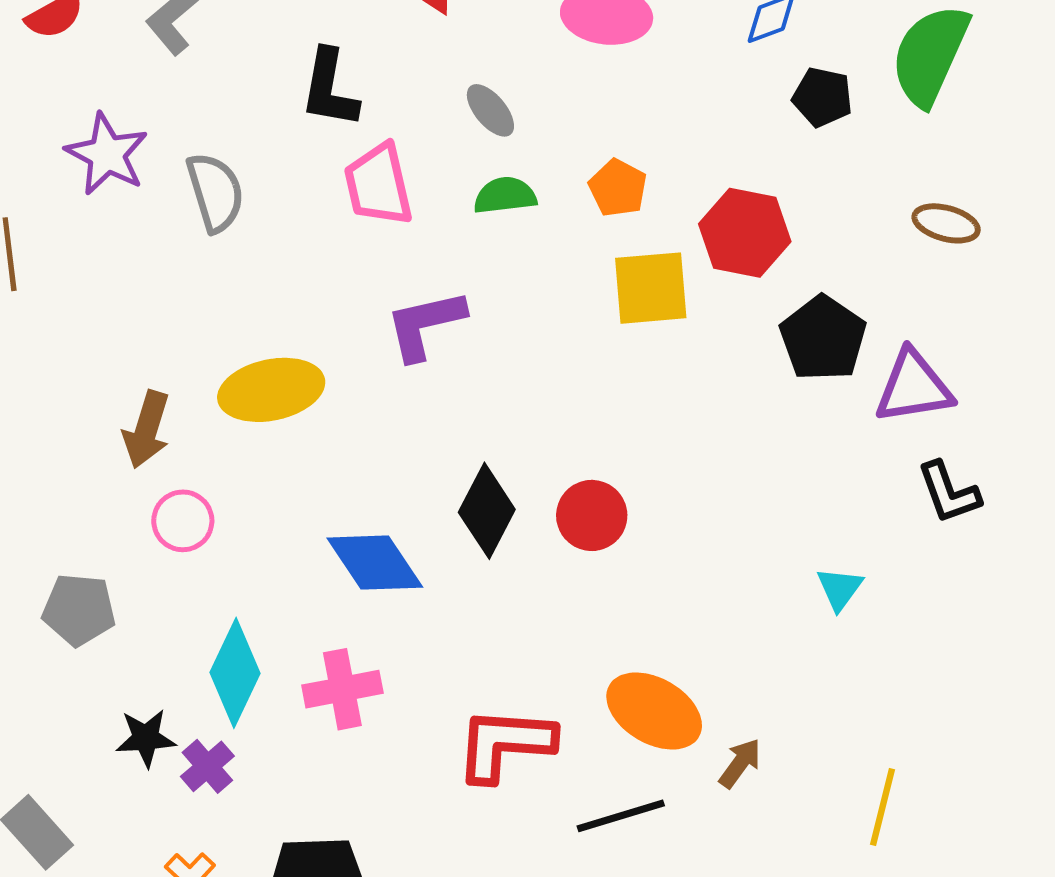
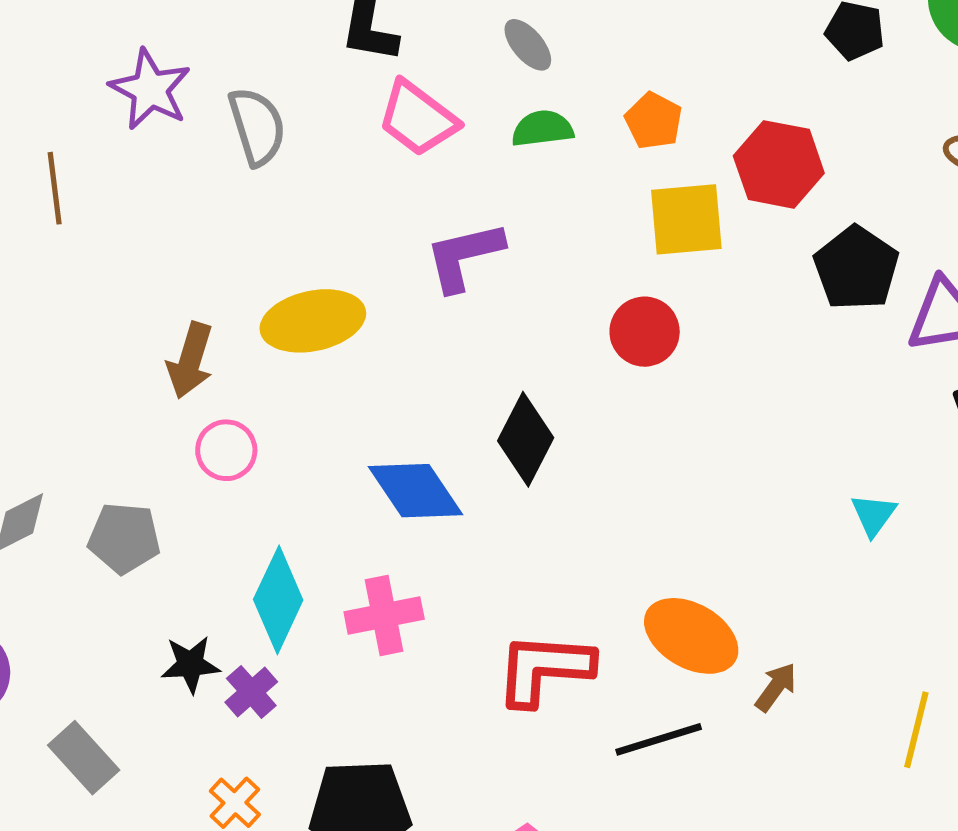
pink trapezoid: (378, 185) -> (418, 118), turned -40
red circle: (592, 515) -> (645, 332), moved

